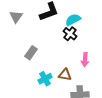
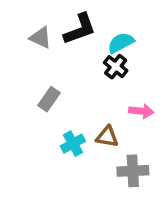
gray triangle: (16, 17) -> (40, 38), moved, turned -40
pink arrow: (85, 60) -> (141, 111), turned -88

